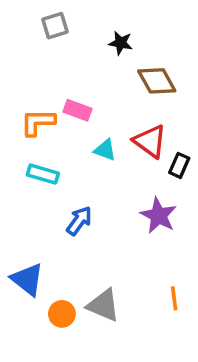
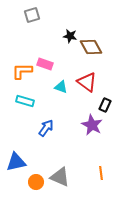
black star: (121, 43) -> (70, 36), moved
black rectangle: (179, 165) -> (105, 105), moved
blue triangle: (27, 279) -> (16, 162), turned -50

